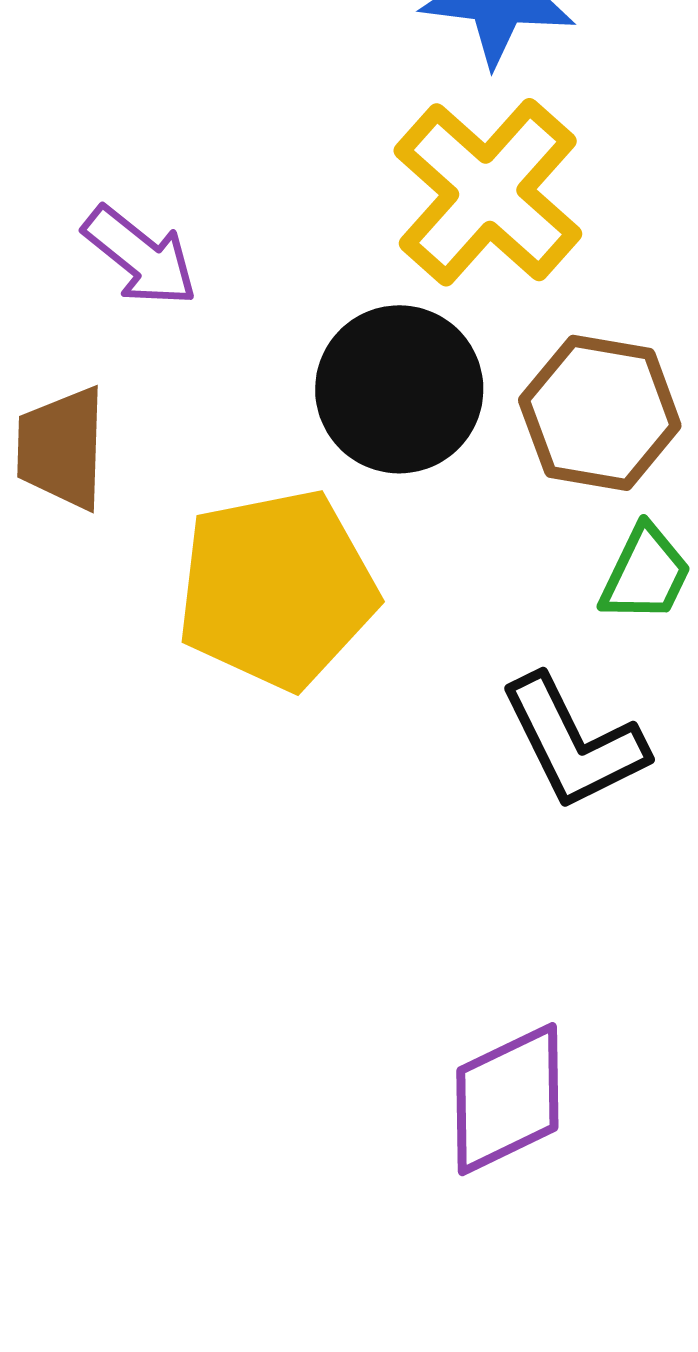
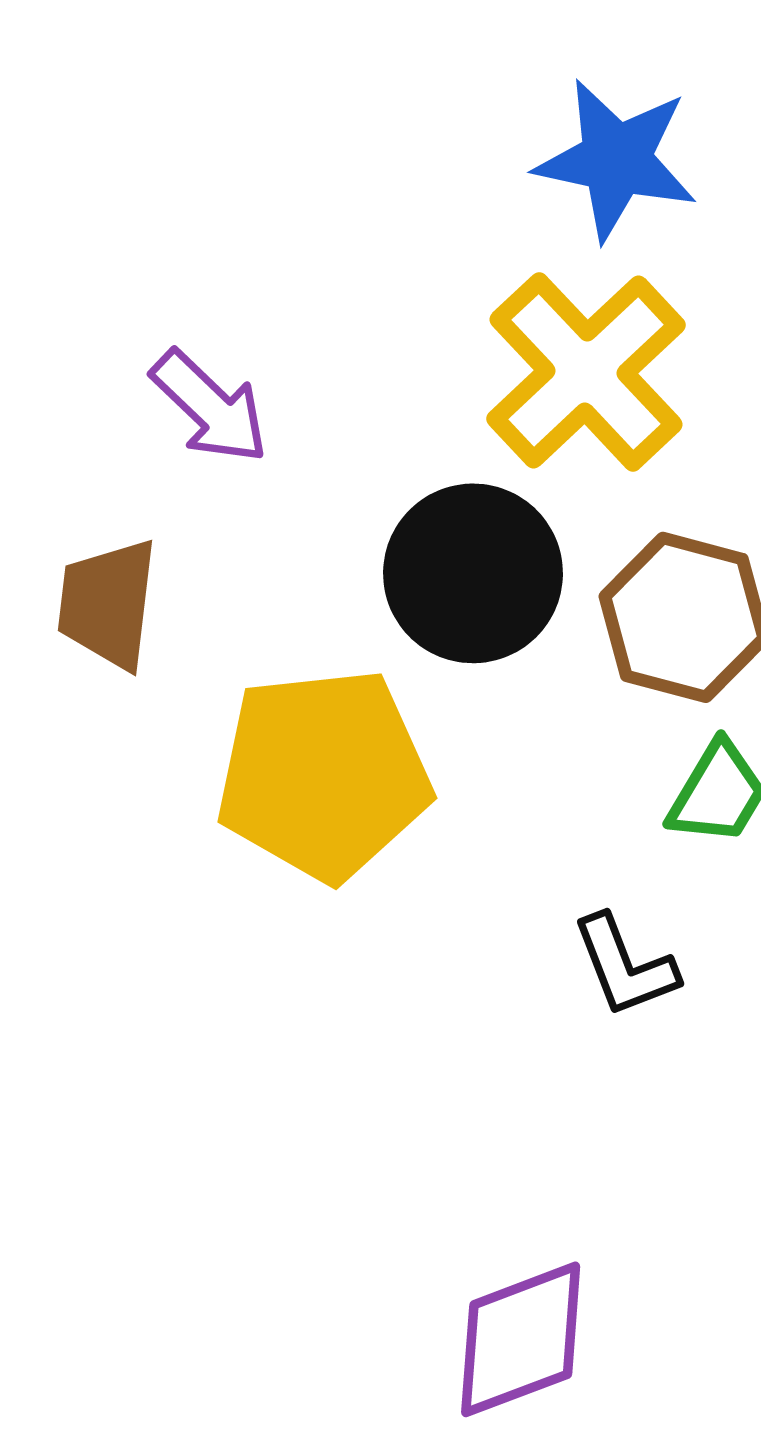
black L-shape: (573, 742) -> (625, 966), size x0.7

